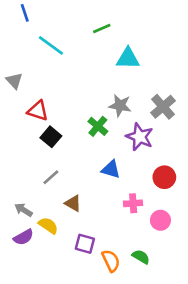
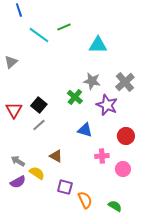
green line: (102, 29) -> (64, 27), moved
gray triangle: (14, 81) -> (11, 62), turned 32
red triangle: (38, 111) -> (14, 110), moved, turned 42
gray line: (51, 177) -> (39, 125), moved
green semicircle: (141, 257) -> (115, 206), moved

